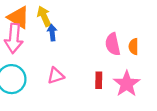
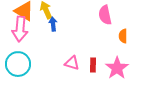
pink semicircle: (113, 44) -> (105, 15), moved
pink triangle: (56, 76) -> (72, 63), moved, turned 35

